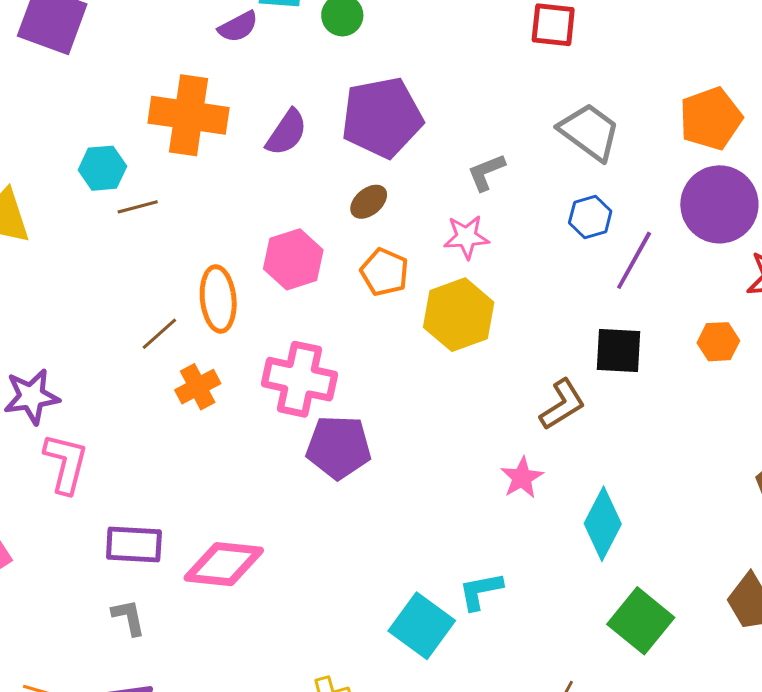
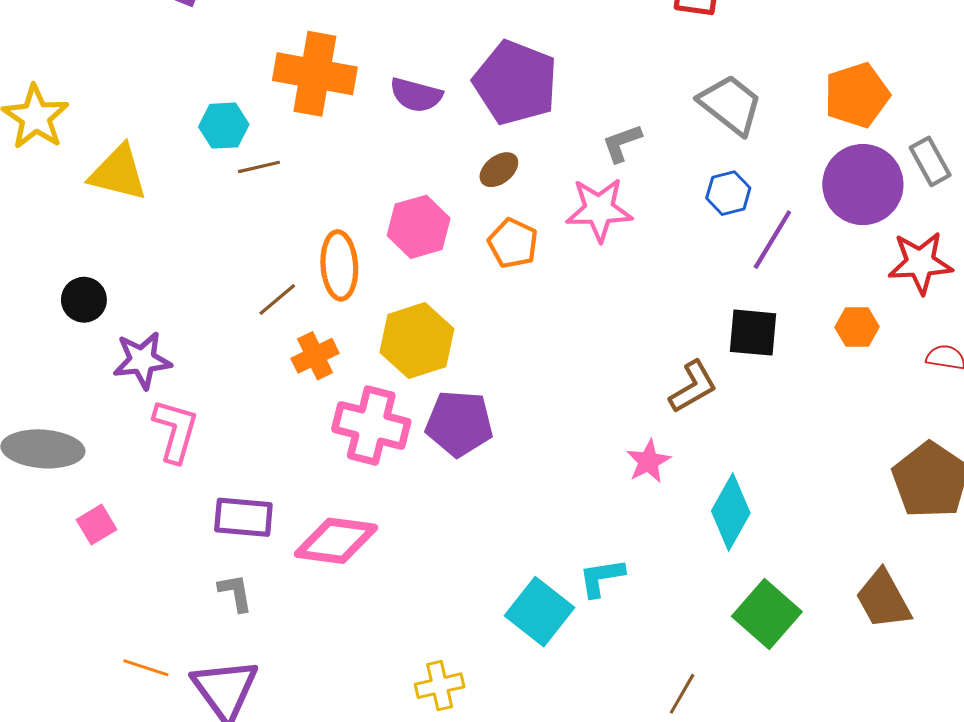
purple pentagon: (382, 117) -> (516, 83), turned 30
purple semicircle: (287, 133) -> (416, 95), turned 69
pink star: (466, 237) -> (599, 210), size x1.4
yellow hexagon: (459, 315) -> (417, 341), moved
pink cross: (300, 379) -> (371, 425), moved

